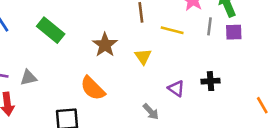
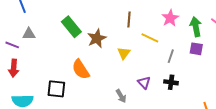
gray line: (209, 26) -> (171, 56), moved
green rectangle: (51, 30) -> (71, 27), moved
gray triangle: (29, 78) -> (29, 34), moved

